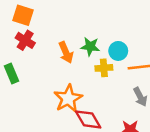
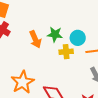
orange star: (68, 99) -> (23, 82), moved

